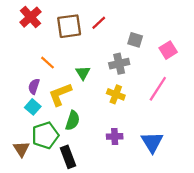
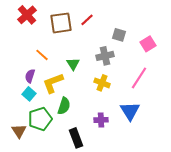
blue triangle: (152, 142) -> (130, 111), moved
black rectangle: (68, 157) -> (76, 138), moved

